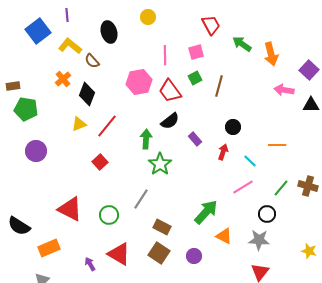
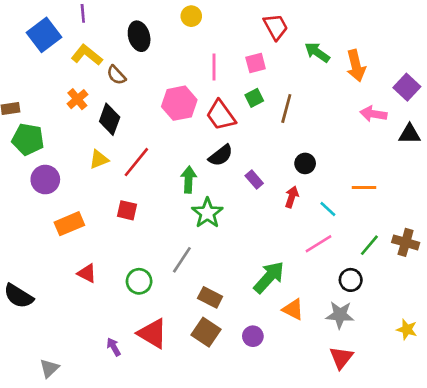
purple circle: (36, 151) -> (45, 180), moved
red square: (100, 162) -> (127, 210), turned -35
red triangle: (70, 209) -> (87, 273), size x0.6
orange rectangle: (49, 248) -> (69, 224), moved

